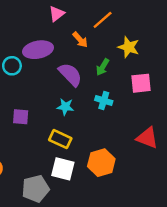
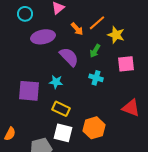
orange line: (103, 20) -> (97, 23), moved
cyan circle: (12, 66) -> (25, 14), moved
cyan star: (65, 107) -> (56, 82), moved
purple square: (21, 117) -> (29, 91), size x1.6

